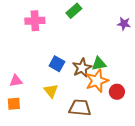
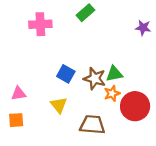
brown star: (82, 68) -> (95, 78), turned -30
orange star: (97, 81) -> (112, 93), size x0.6
red circle: (117, 92) -> (135, 106), size x1.6

